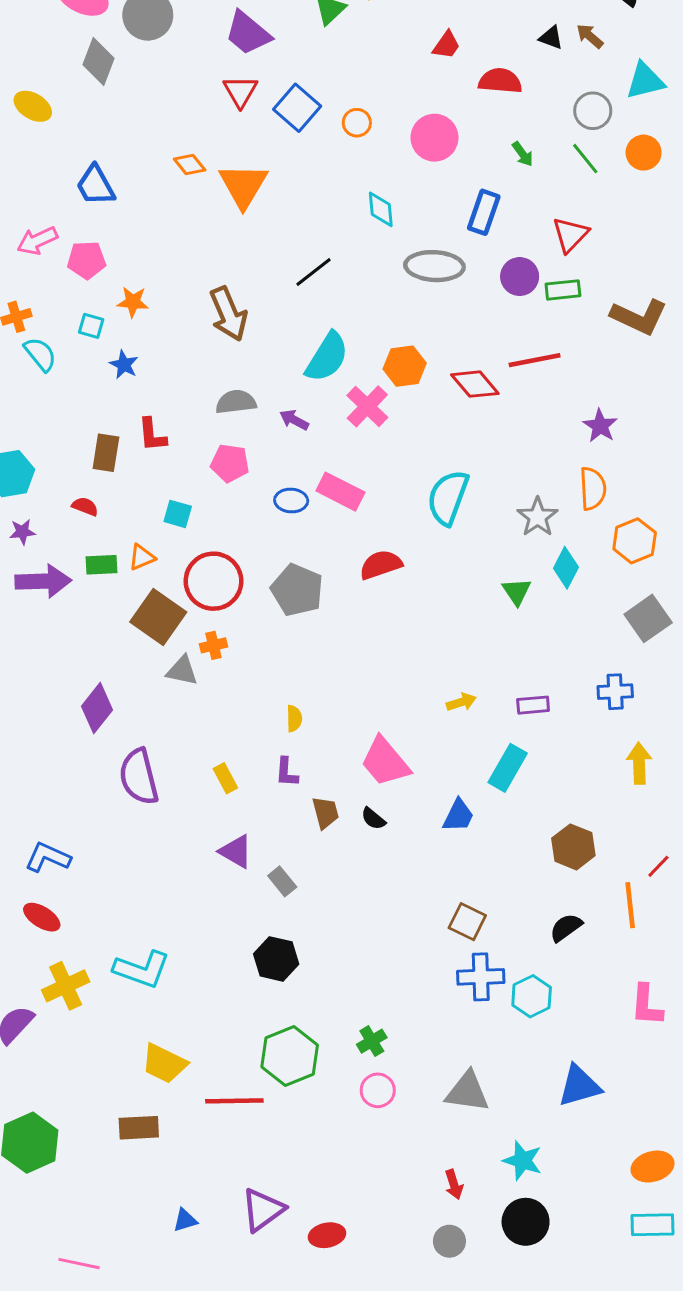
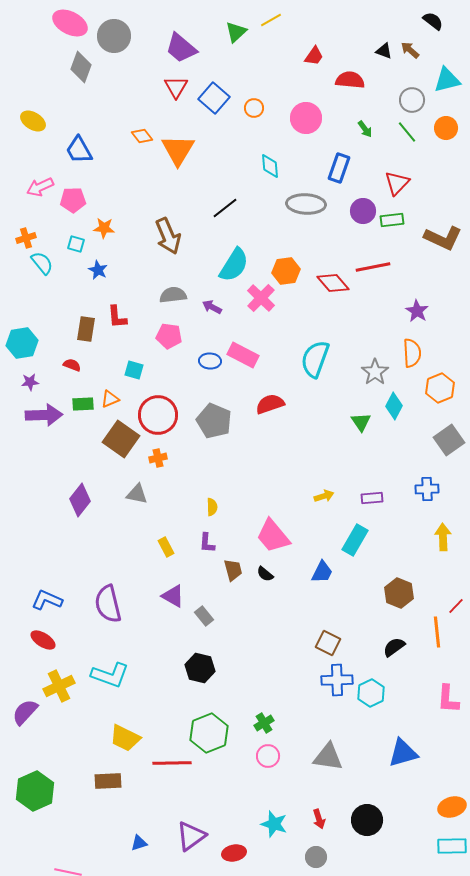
yellow ellipse: (33, 106) -> (33, 121), moved
gray triangle: (182, 671) -> (137, 494), moved
purple semicircle: (139, 777) -> (108, 604), moved
cyan star: (523, 1161) -> (274, 824), moved
black circle: (526, 1222) -> (367, 820), moved

